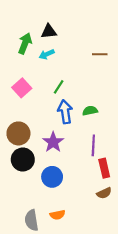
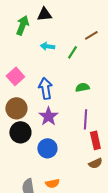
cyan arrow: (47, 54) -> (47, 46), moved, turned 32
brown line: (100, 54) -> (91, 35), turned -32
green line: (59, 87) -> (72, 52), moved
pink square: (22, 88) -> (15, 76), moved
blue arrow: (65, 112) -> (45, 88), moved

